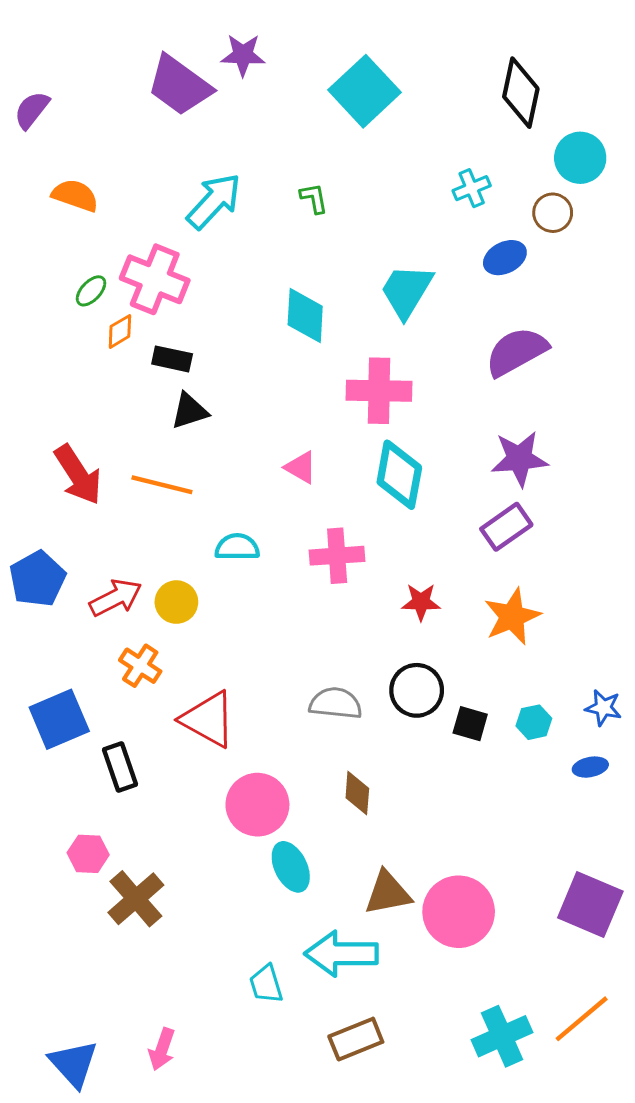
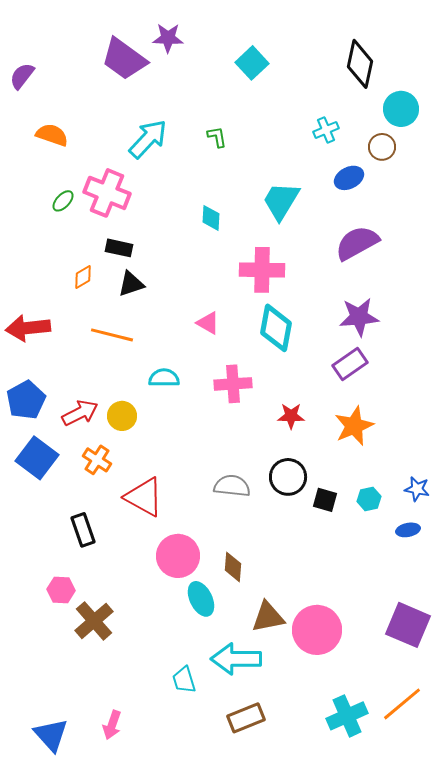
cyan square: (365, 91) -> (252, 63), size x0.7
cyan diamond: (305, 315) -> (211, 218), size x0.7
orange diamond: (120, 331) -> (83, 277), moved
red arrow: (78, 475) -> (28, 328), moved, turned 117
blue square: (59, 719) -> (37, 458), moved, turned -30
brown diamond: (357, 793) -> (233, 567), moved

